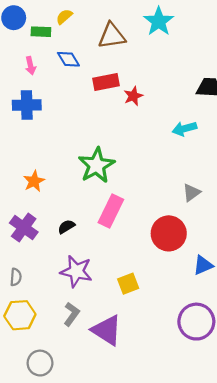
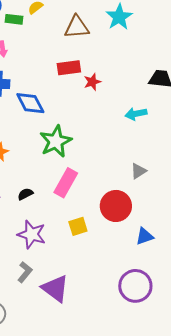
blue diamond: (68, 59) -> (30, 103), moved, size x1.4
yellow square: (128, 284) -> (78, 226), moved

